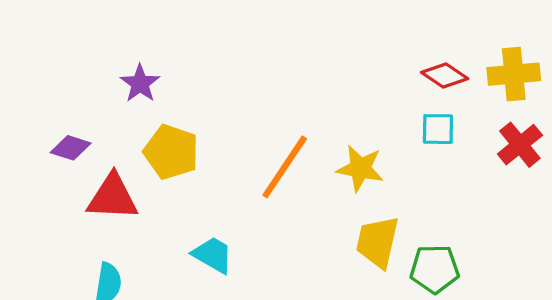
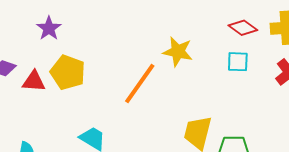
yellow star: (360, 168) -> (178, 52), moved
red triangle: (113, 197) -> (34, 81), moved, size x0.7

